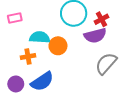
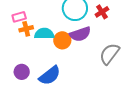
purple semicircle: (95, 36) -> (80, 34), moved
orange cross: (28, 56) -> (26, 29), moved
purple circle: (16, 84) -> (22, 72), moved

